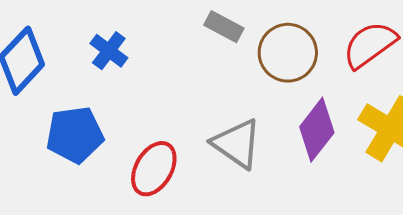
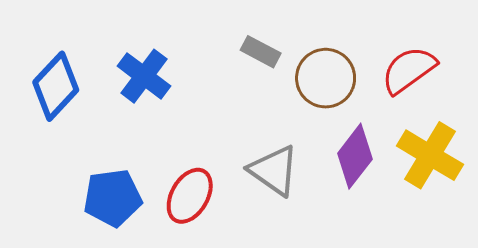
blue cross: (109, 51) -> (144, 76), size x1.4
blue pentagon: (75, 135) -> (113, 198), moved

